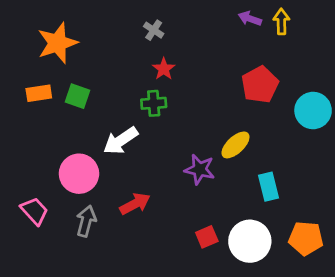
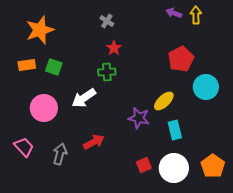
cyan circle: (313, 110) -> (206, 87), moved
pink circle: (79, 174) -> (44, 108), moved
cyan rectangle: (269, 187) -> (175, 130), moved
orange pentagon: (306, 238) -> (213, 166), turned 30

